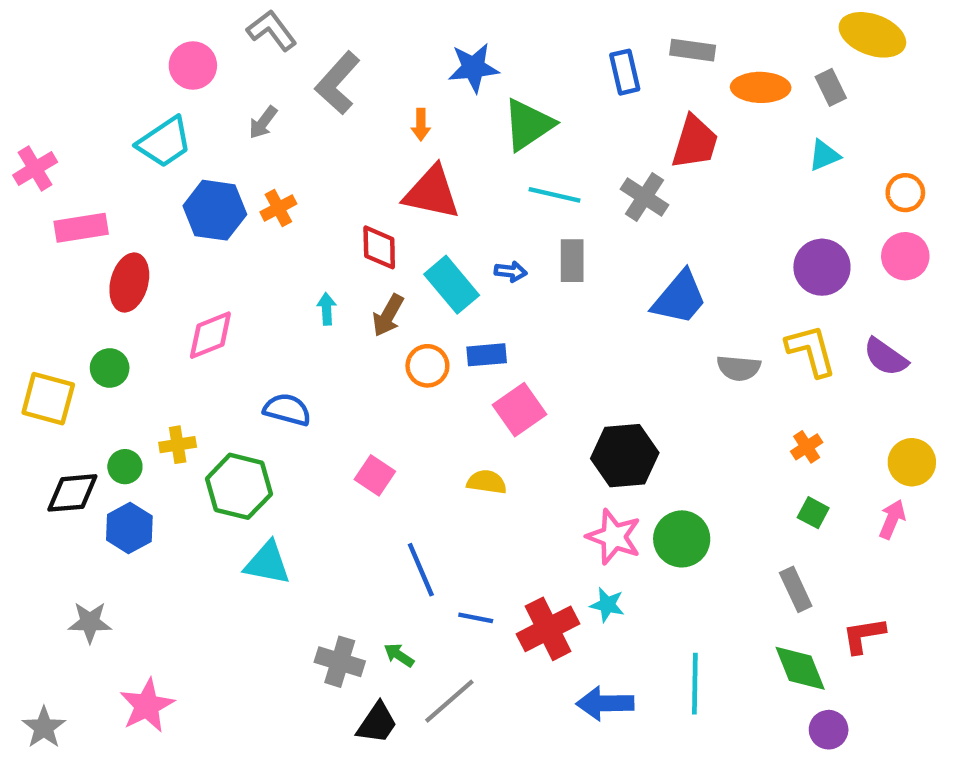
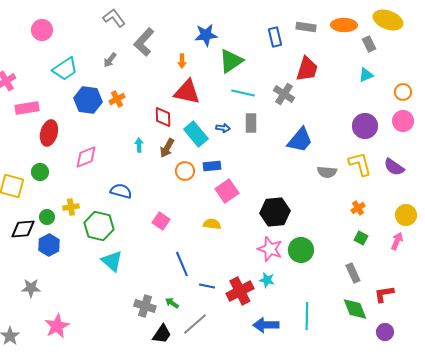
pink circle: (193, 65) -> (42, 30), moved
orange ellipse: (761, 87) -> (344, 25), moved
cyan triangle: (267, 563) -> (112, 261), turned 30
purple circle: (829, 730) -> (385, 332), moved

